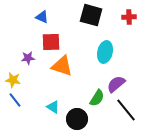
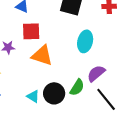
black circle: (77, 119) -> (54, 93), moved

